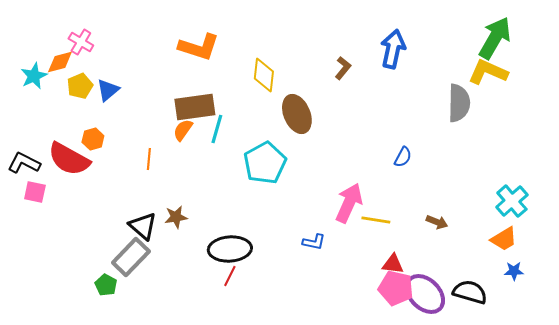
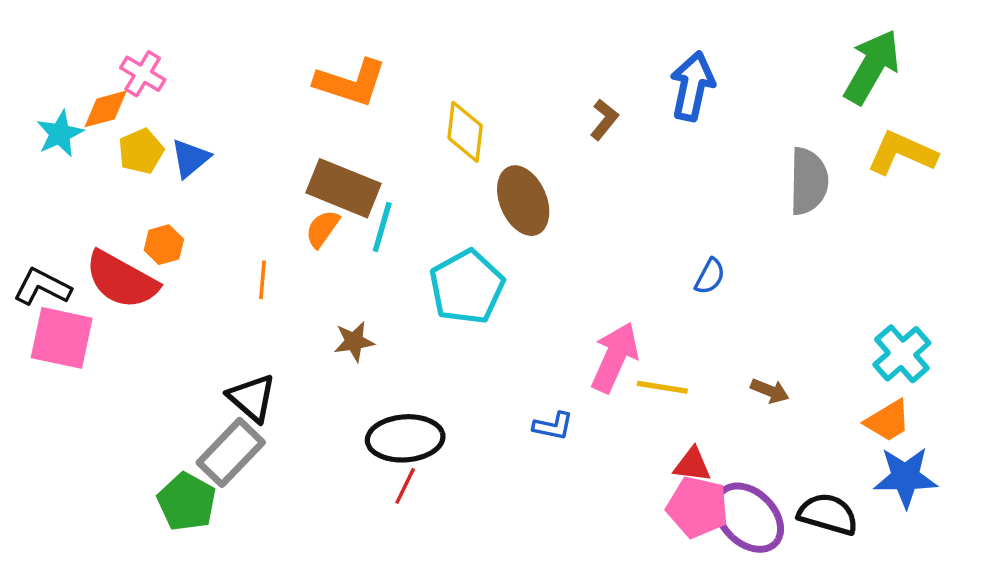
yellow L-shape: (488, 72) -> (902, 153), moved
brown rectangle: (195, 107) -> (343, 188), turned 30
pink square: (35, 192) -> (62, 338), size x1.6
brown star: (176, 217) -> (354, 341), moved
blue star: (514, 271) -> (905, 477), size x1.8
green pentagon: (106, 285) -> (187, 502), size x1.5

